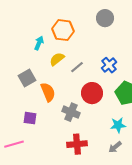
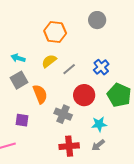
cyan arrow: (39, 43) -> (18, 58), moved, turned -96
cyan star: (118, 125) -> (99, 124), moved
gray arrow: (115, 147) -> (98, 145), moved

